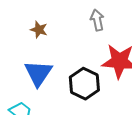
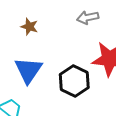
gray arrow: (97, 20) -> (88, 18), turned -90

